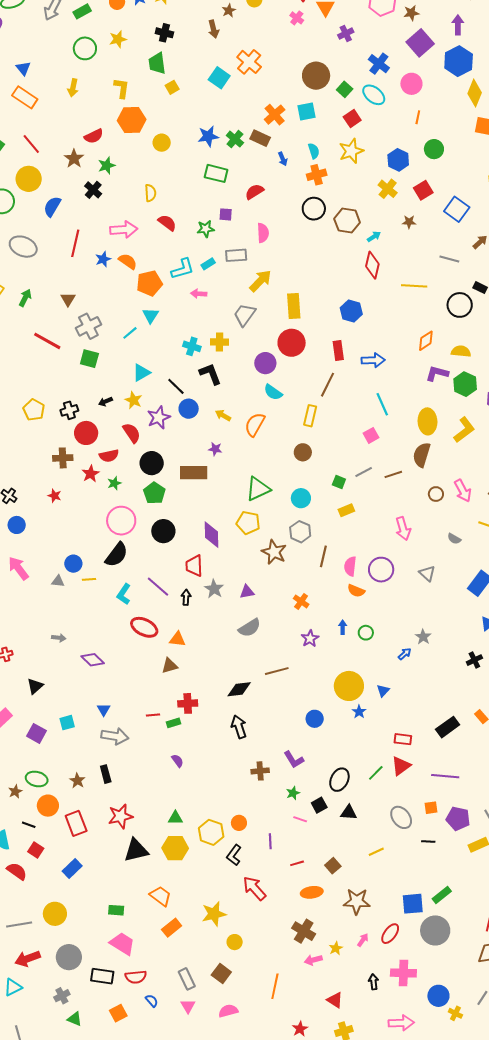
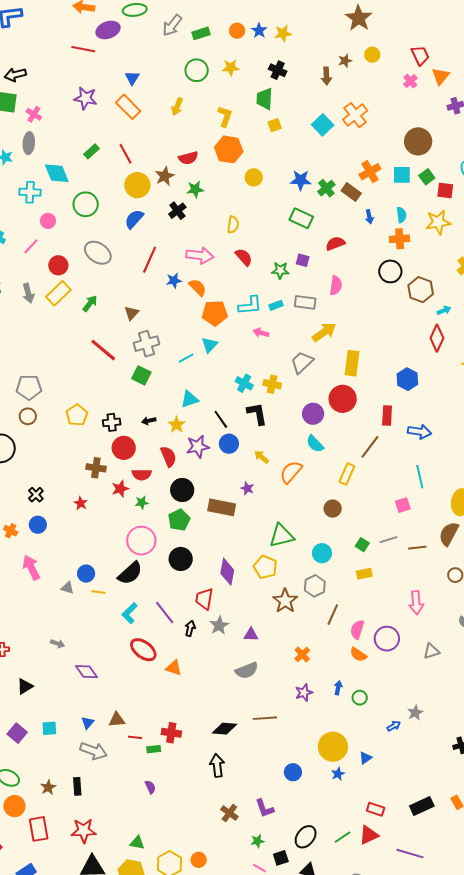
green square: (345, 89) -> (427, 177), moved
red square: (352, 118) -> (445, 190), turned 30
yellow circle: (29, 179) -> (137, 185), moved
gray triangle: (427, 573) -> (431, 651), turned 48
brown triangle: (170, 666) -> (117, 720), moved
brown cross: (260, 771) -> (229, 813), turned 30

